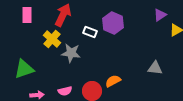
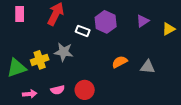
purple triangle: (160, 15) -> (143, 21), moved
yellow cross: (52, 39) -> (40, 60), moved, turned 30
orange semicircle: (113, 81) -> (120, 62), moved

